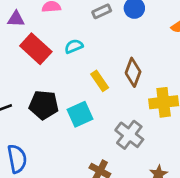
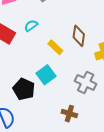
black pentagon: (44, 105) -> (24, 89), moved, turned 30

